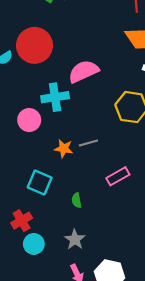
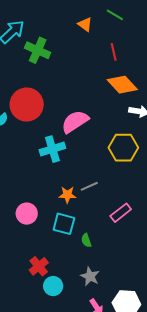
pink circle: (29, 120) -> (27, 214), moved
cyan square: (40, 182) -> (64, 224), moved

